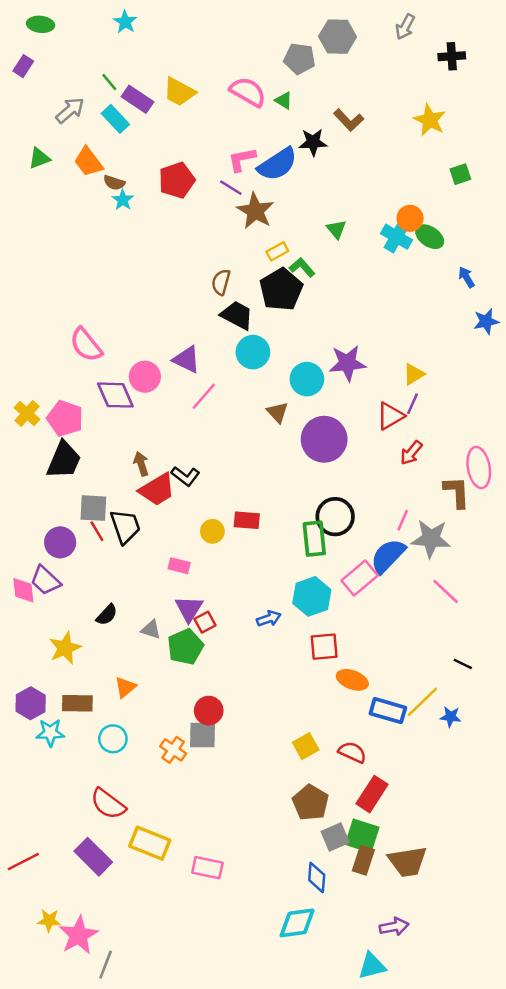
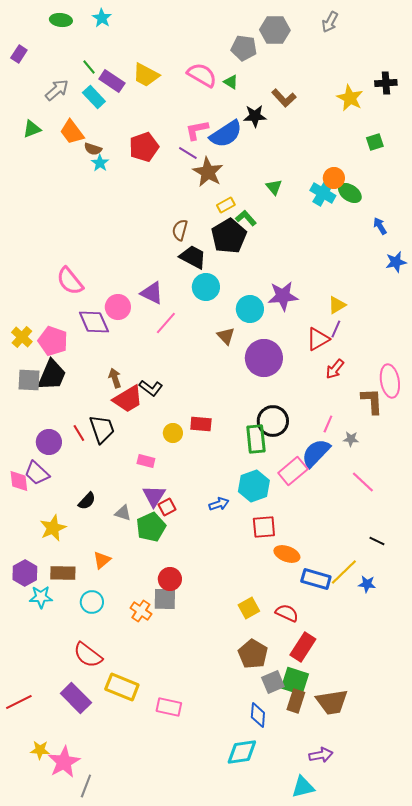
green ellipse: (41, 24) -> (61, 20), moved
black cross: (452, 56) -> (386, 83), moved
gray square: (93, 508) -> (29, 380), moved
gray star: (431, 539) -> (351, 439), size x0.5

